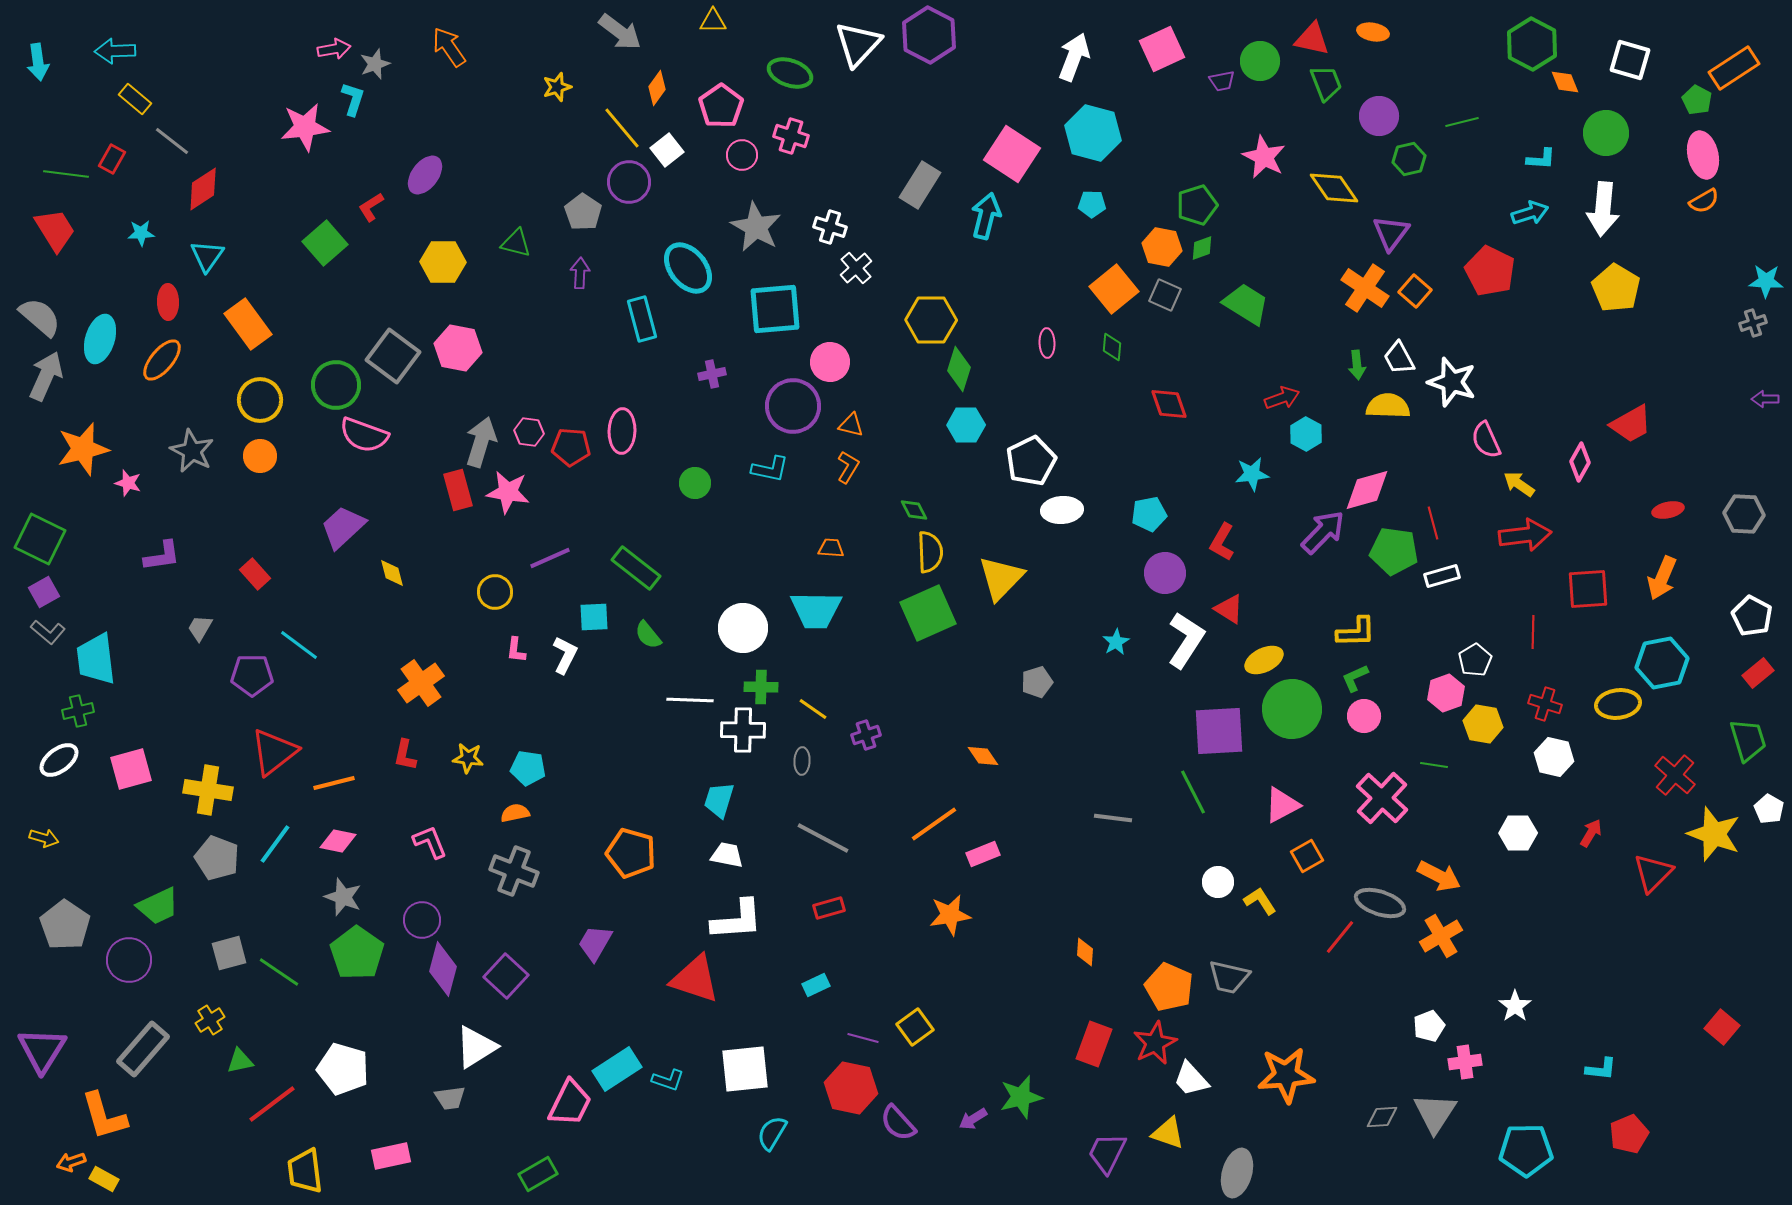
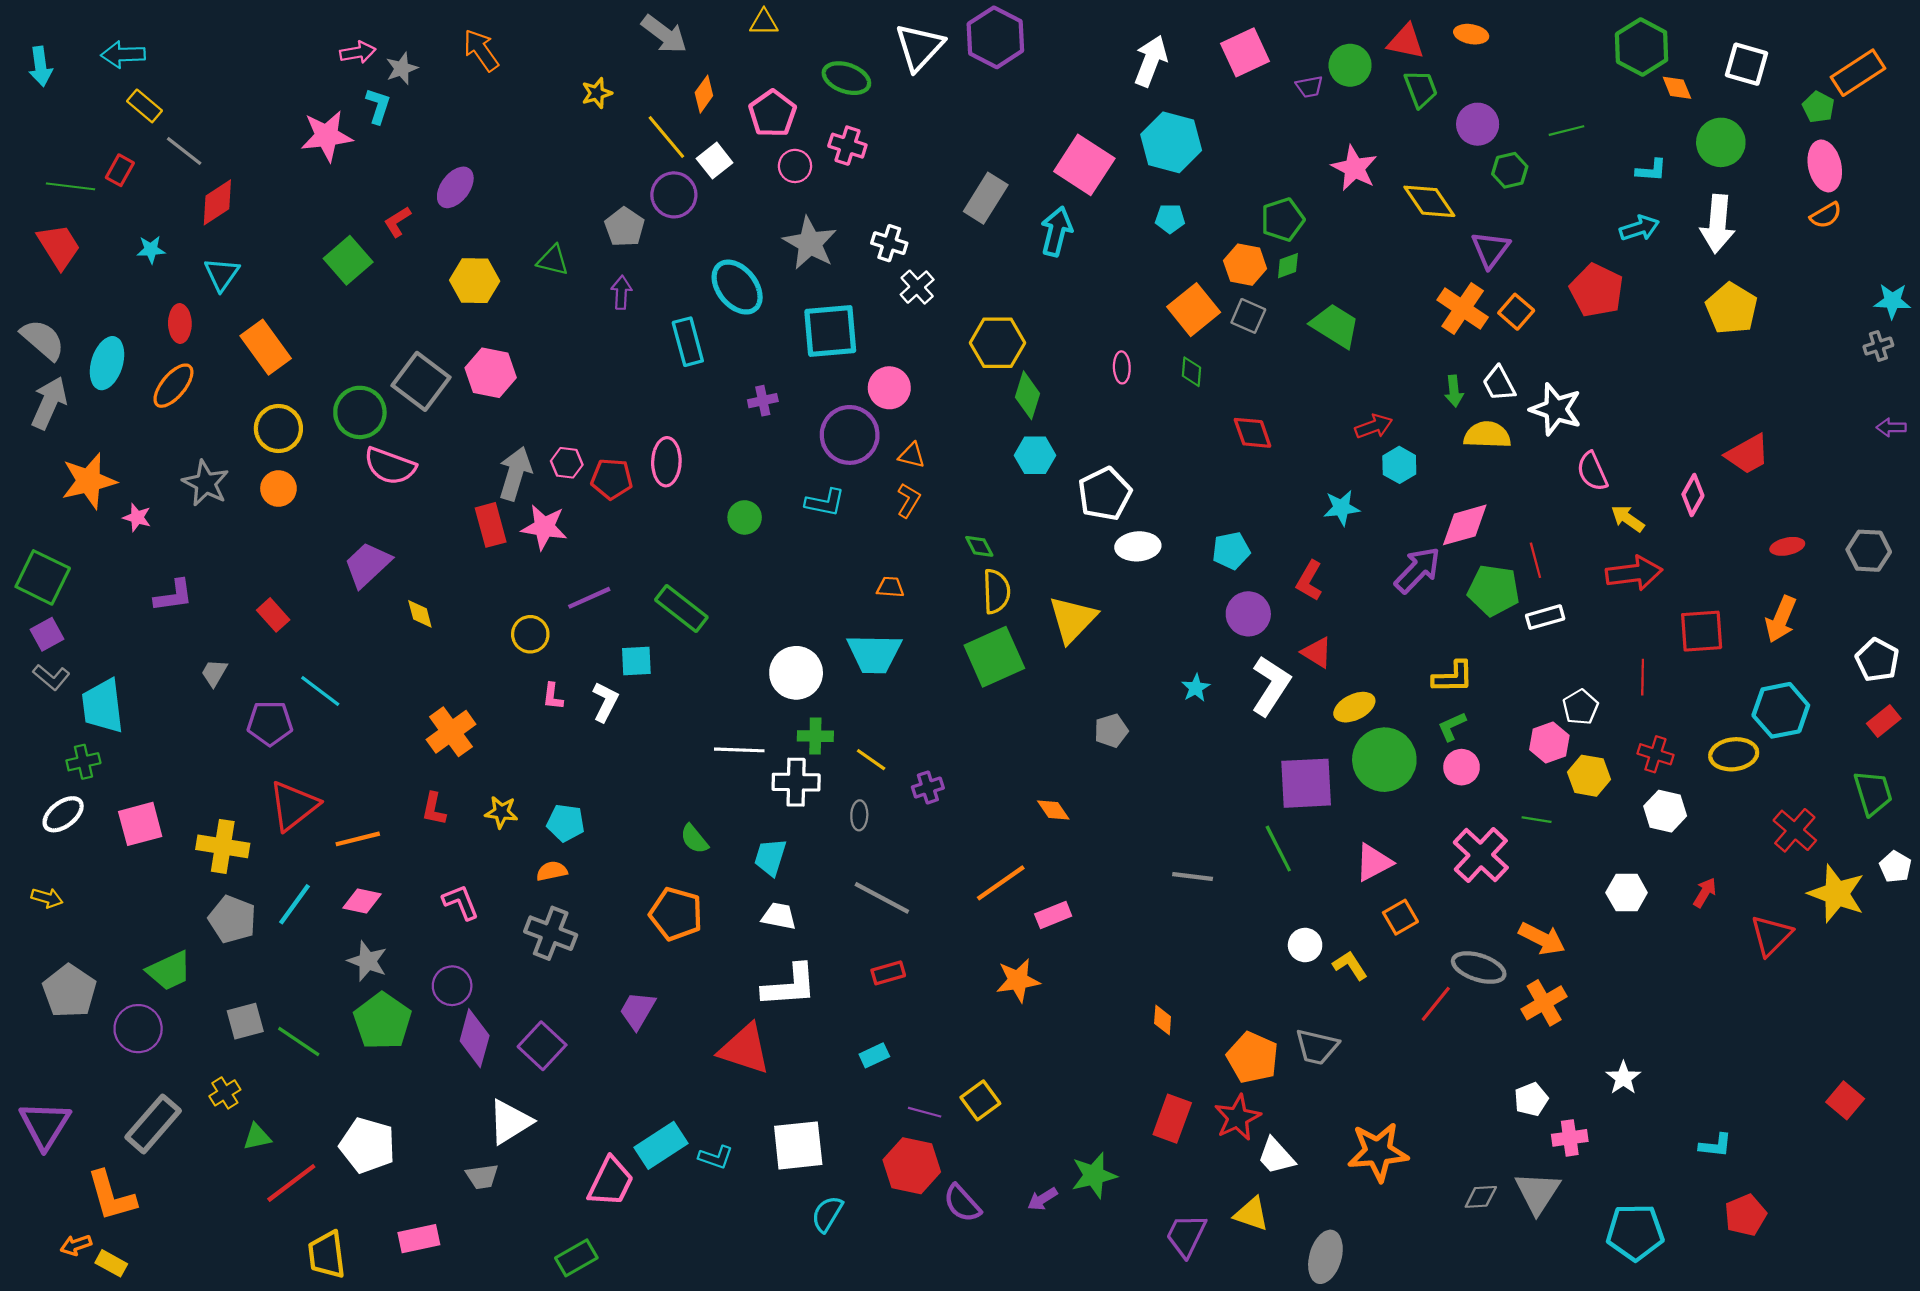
green semicircle: (648, 635) -> (694, 839), moved

